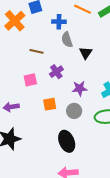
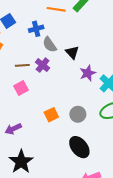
purple cross: (56, 72) -> (43, 65), moved
pink square: (30, 80) -> (21, 88), moved
purple star: (80, 88) -> (88, 73), moved

